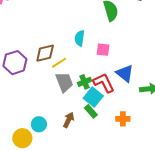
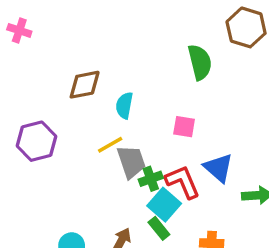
cyan semicircle: (80, 38) -> (124, 105), moved
brown diamond: (45, 53) -> (85, 85), moved
gray trapezoid: (64, 82) -> (131, 162), moved

